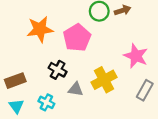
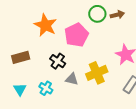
orange star: (40, 29) -> (45, 25), turned 30
brown rectangle: (15, 81) -> (21, 57), moved

